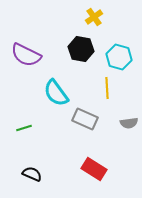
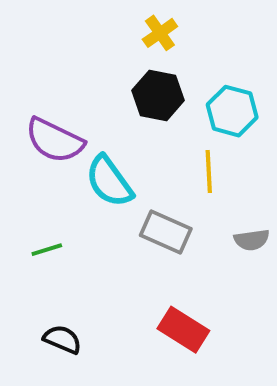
yellow cross: (94, 17) -> (160, 33), moved
purple semicircle: (26, 55) -> (55, 140), moved

